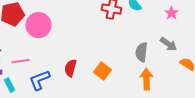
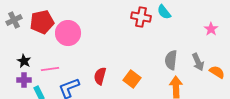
pink star: (171, 13) -> (211, 29), moved
gray arrow: (168, 44) -> (198, 62), moved, turned 30

